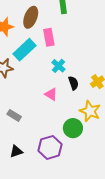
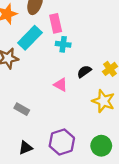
cyan cross: (58, 66) -> (63, 44), moved, turned -32
black semicircle: (73, 83) -> (84, 71), turned -104
green circle: (73, 128) -> (101, 146), moved

